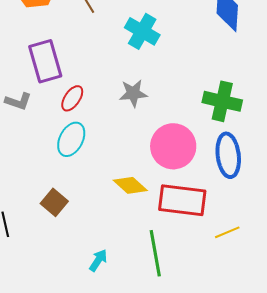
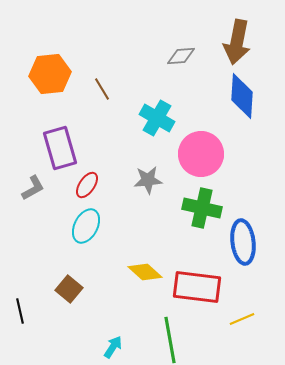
gray L-shape: (18, 101) -> (33, 188), turned -48
green cross: (222, 101) -> (202, 208), moved
pink circle: (173, 146) -> (201, 154), moved

